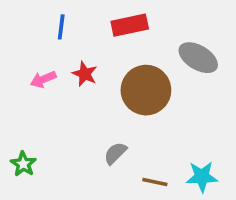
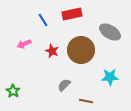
blue line: (61, 27) -> (43, 20), moved, turned -40
red star: (85, 74) -> (52, 51), moved
cyan star: (202, 177) -> (110, 77), moved

